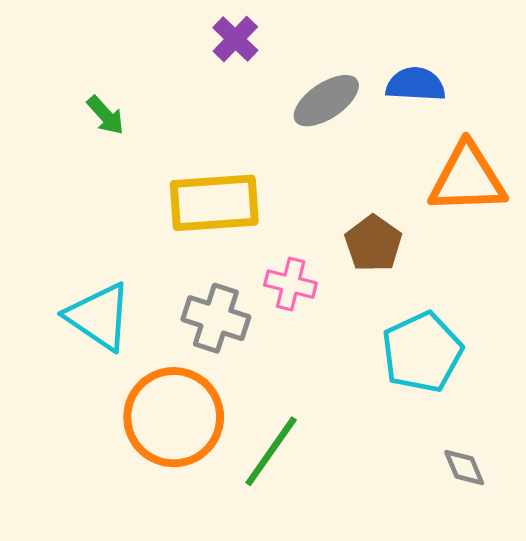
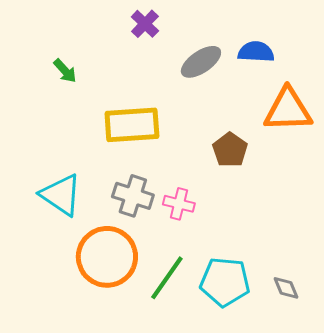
pink cross: (291, 284) -> (179, 204), moved
cyan pentagon: (422, 352) -> (225, 282), moved, turned 30

